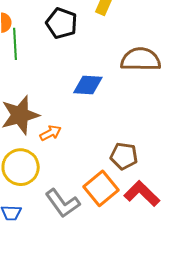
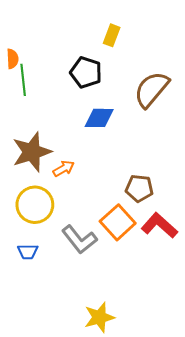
black pentagon: (62, 23) -> (86, 72), moved
brown semicircle: (141, 59) -> (151, 89), turned -48

